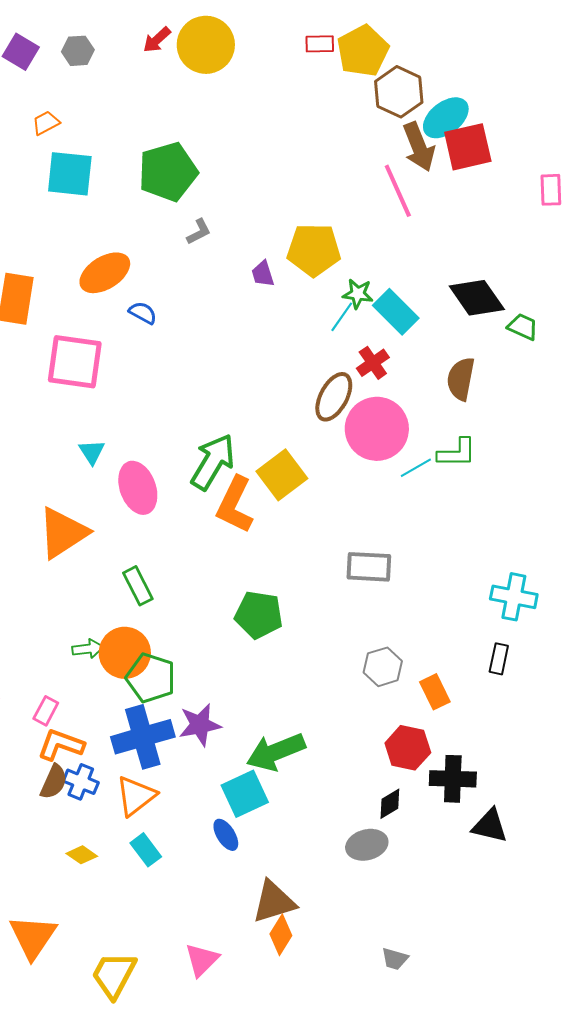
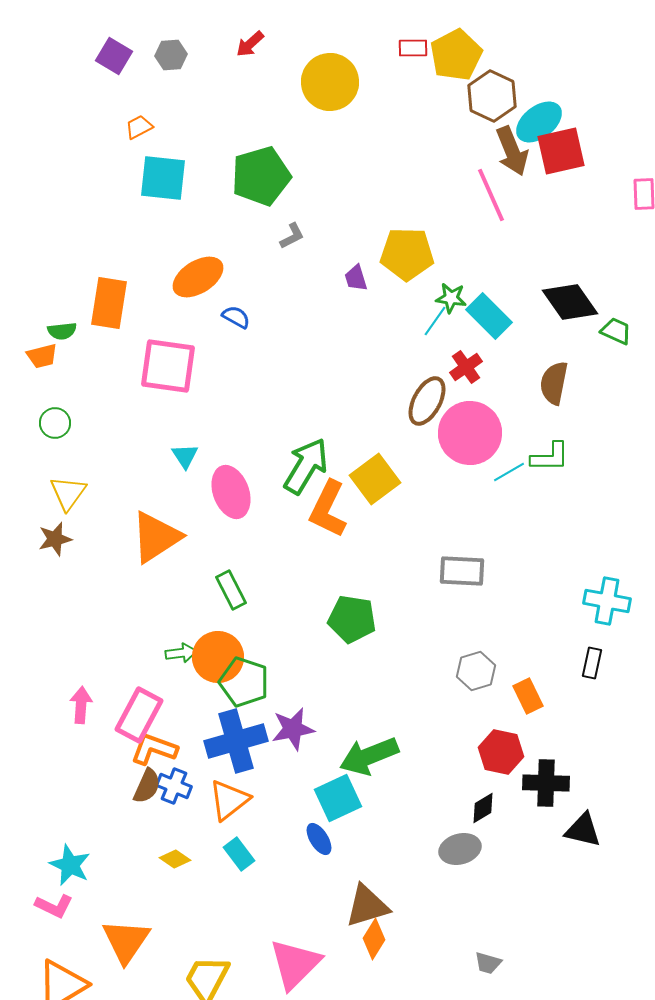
yellow circle: (206, 45) -> (330, 82), moved
pink rectangle: (46, 711) -> (139, 715), size x1.8
pink triangle: (202, 960) -> (295, 964), size x1.5

